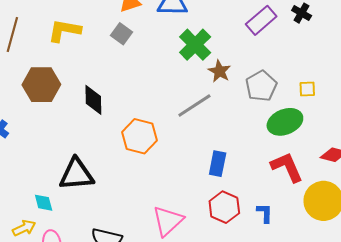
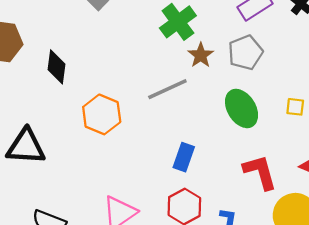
gray pentagon: (261, 86) -> (245, 53), moved
yellow square: (307, 89) -> (295, 107), moved
green ellipse: (285, 122) -> (242, 108), moved, turned 72

